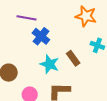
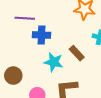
blue cross: (41, 36) -> (42, 35), turned -30

